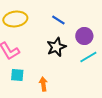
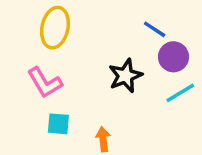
yellow ellipse: (15, 19) -> (55, 28), turned -70
blue line: (58, 20) -> (155, 29), moved

